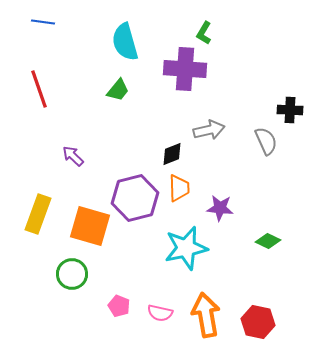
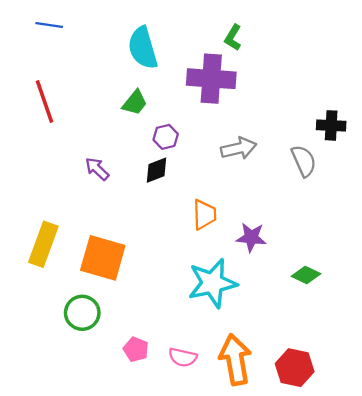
black diamond: (172, 154) -> (156, 170), moved
purple arrow: (73, 156) -> (97, 169), moved
purple hexagon: (135, 198) -> (166, 137), moved, size x0.5

